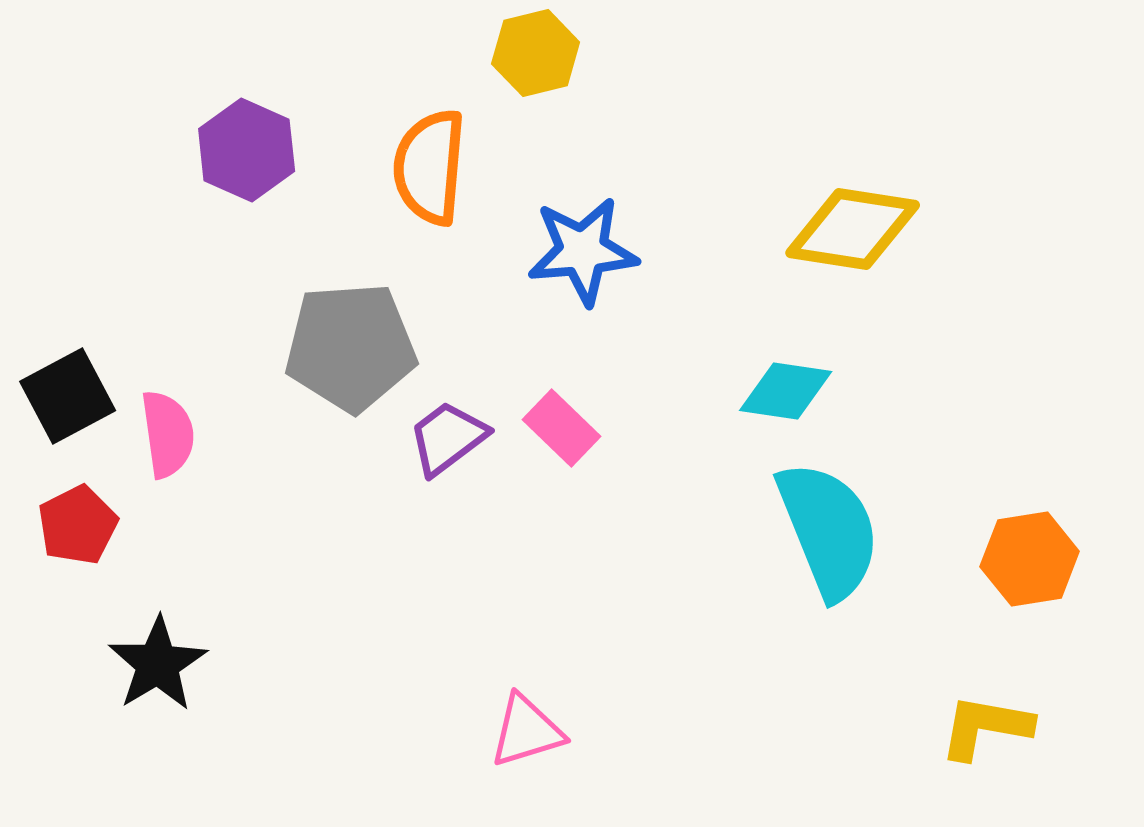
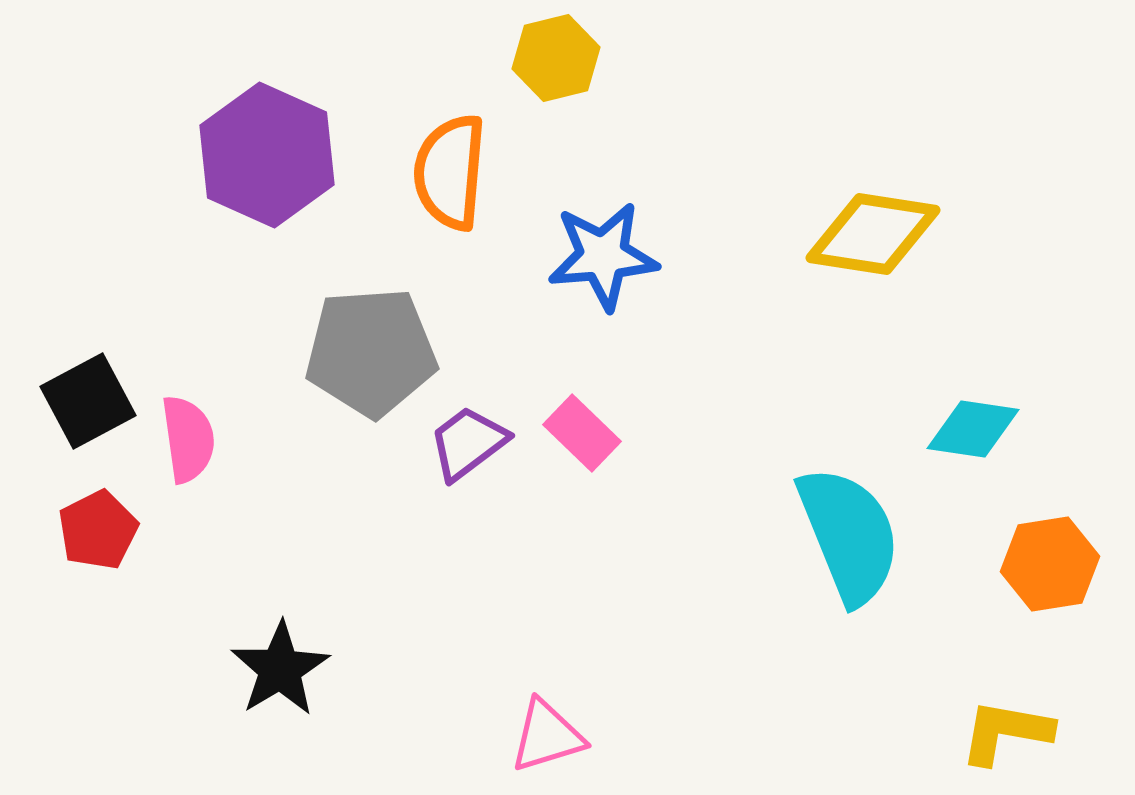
purple hexagon: (247, 150) -> (267, 155), size x1.4
cyan diamond: (786, 391) -> (973, 429), moved
black star: (158, 664) -> (280, 669), moved

